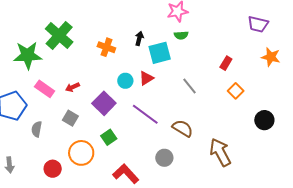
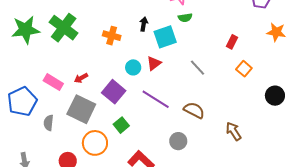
green star: (28, 55) -> (26, 30), moved
gray square: (70, 118) -> (81, 109), size x1.8
brown arrow: (220, 152) -> (234, 131), size x0.7

